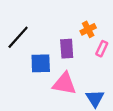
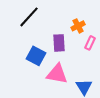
black line: (18, 37) -> (29, 17), moved
blue square: (41, 63) -> (36, 56), turned 30

